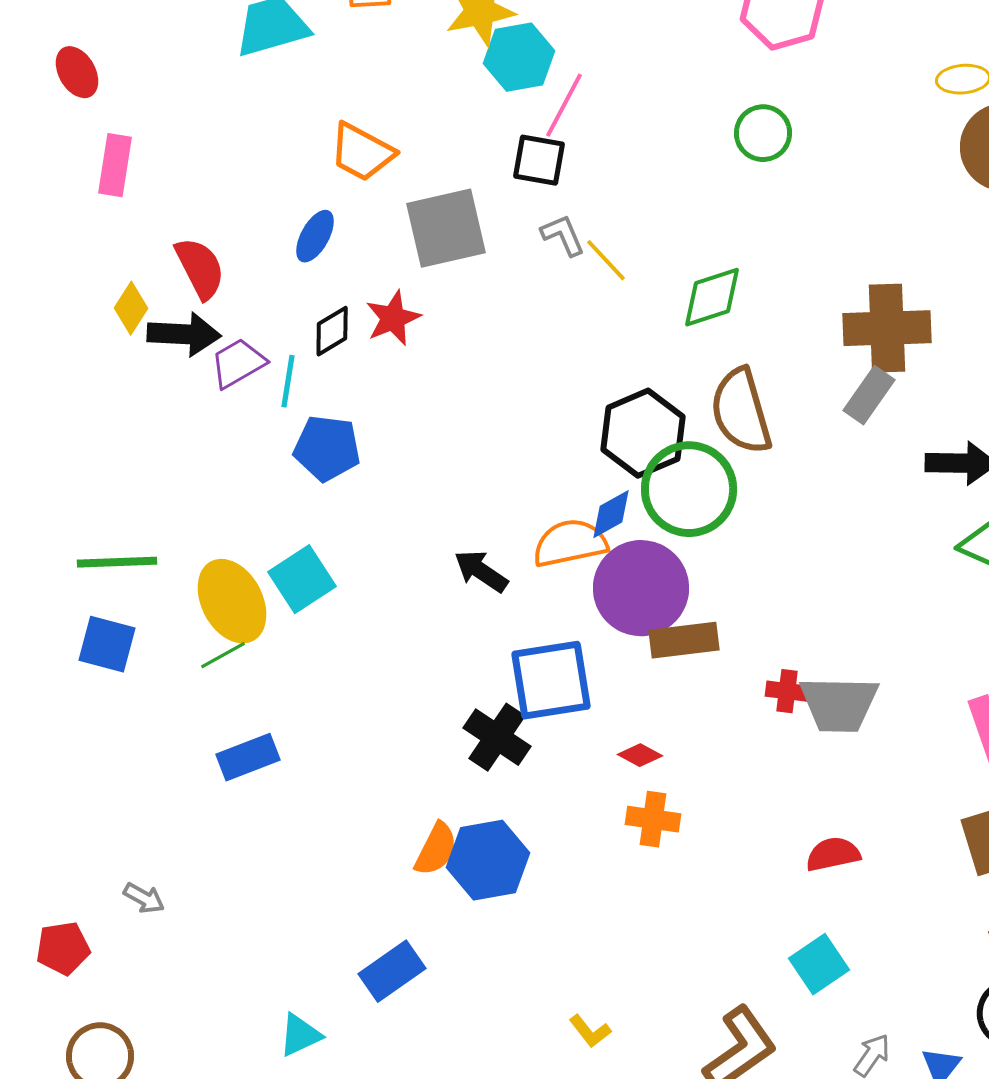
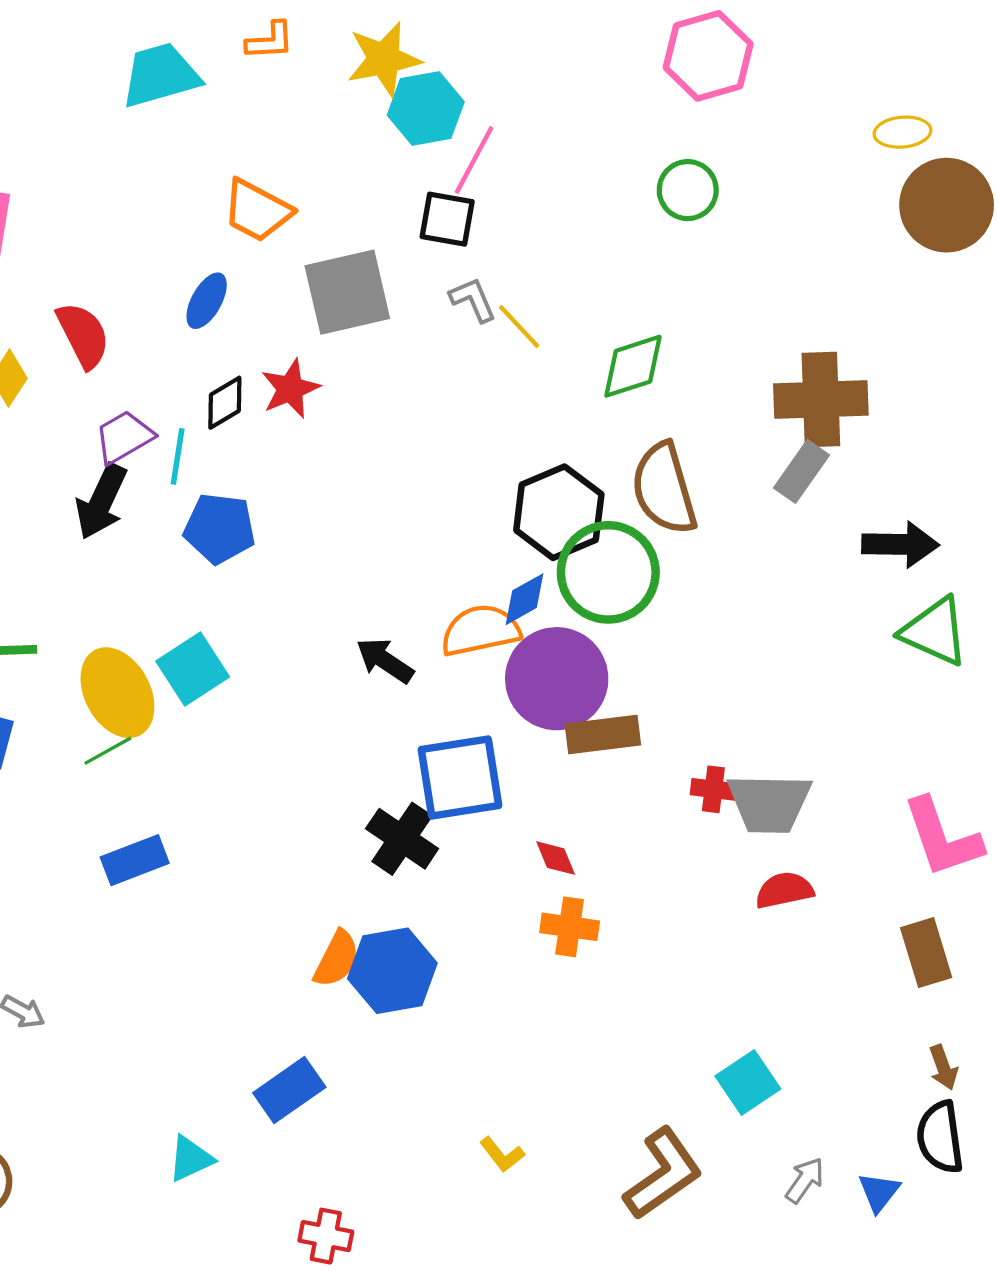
black arrow: (184, 334) -> (101, 502), moved, turned 112
red diamond: (640, 755) -> (556, 858), turned 39
red semicircle: (833, 854) -> (784, 890), moved

